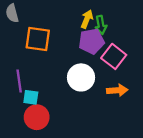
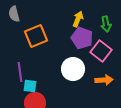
green arrow: (101, 25) -> (106, 24), moved
orange square: (38, 39) -> (36, 36), turned -30
purple pentagon: (92, 41) -> (82, 38), turned 30

